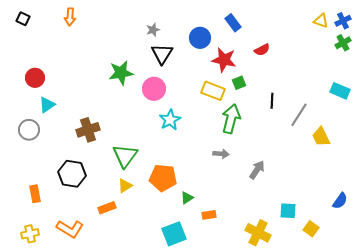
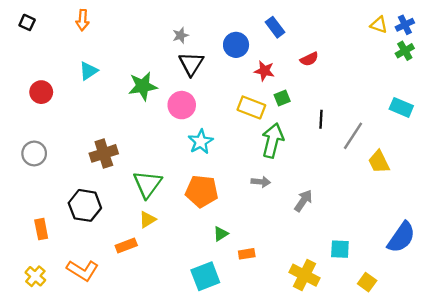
red star: (224, 60) -> (264, 71), size x0.7
cyan triangle: (47, 105) -> (88, 71), moved
orange pentagon: (163, 178) -> (202, 191), moved
blue semicircle: (340, 201) -> (401, 237), size x1.6
yellow square: (311, 229) -> (367, 282), moved
yellow cross: (30, 234) -> (35, 276), turned -36

